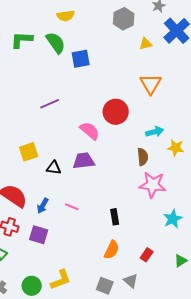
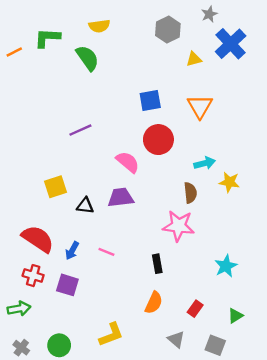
green L-shape: (22, 40) -> (47, 38), moved
blue square: (81, 59) -> (150, 101), moved
pink star: (153, 185) -> (179, 226), moved
yellow L-shape: (61, 280) -> (111, 335), moved
gray square: (105, 286) -> (215, 345), moved

